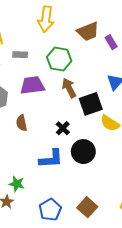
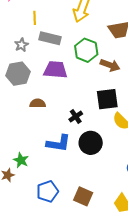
gray rectangle: (20, 55) -> (50, 38), size x1.5
brown arrow: (69, 88) -> (110, 65), moved, turned 126
brown semicircle: (22, 123) -> (38, 103), turned 91
brown square: (87, 207) -> (83, 196), turned -30

